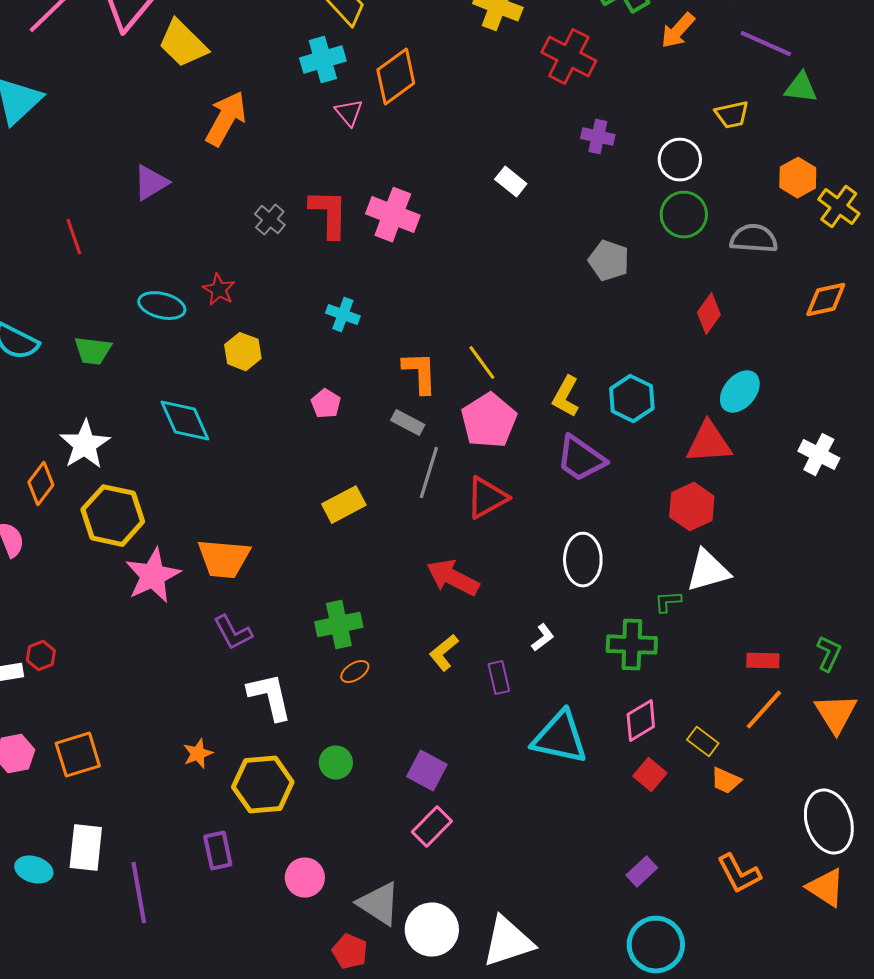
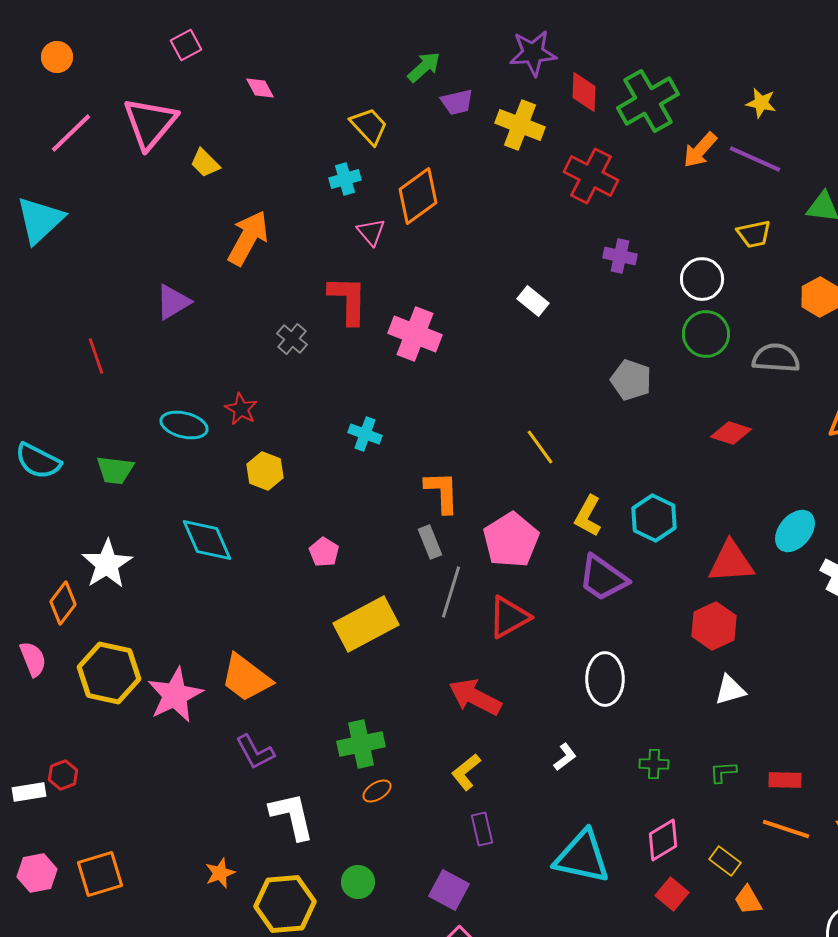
yellow trapezoid: (183, 44) -> (205, 163), size x0.6
purple line: (766, 44) -> (755, 159), moved
cyan cross: (323, 60) -> (345, 179), size x0.7
red L-shape: (329, 214) -> (348, 300), moved
red diamond: (709, 314) -> (731, 433), turned 72
yellow line: (482, 363) -> (540, 447), moved
cyan ellipse: (740, 392) -> (795, 531), moved
pink pentagon: (326, 404) -> (324, 552), moved
gray rectangle: (408, 423) -> (430, 542), turned 40
yellow rectangle: (344, 505) -> (366, 624), size x1.5
yellow hexagon: (113, 516) -> (109, 673), moved
orange trapezoid: (224, 559) -> (246, 678), turned 32
white triangle: (708, 571) -> (730, 690), size x0.7
green L-shape: (668, 602) -> (723, 772), moved
green cross: (632, 645) -> (654, 764), size x0.6
purple rectangle: (499, 678) -> (482, 829), moved
orange line: (764, 710) -> (786, 829), turned 66
orange trapezoid: (726, 781) -> (748, 900), turned 36

